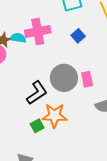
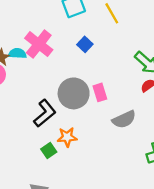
pink cross: (38, 32) -> (39, 44), turned -35
orange star: (54, 116) -> (67, 137), size x0.7

